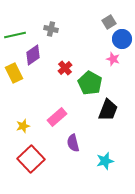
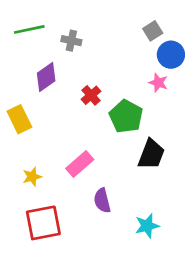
green line: (15, 35) -> (29, 29), moved
yellow rectangle: (14, 73) -> (19, 119), moved
red square: (31, 159) -> (43, 223), turned 32

